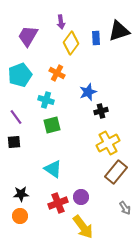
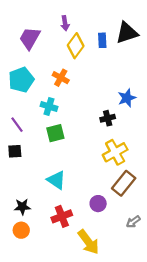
blue star: (88, 92) -> (127, 98), moved
purple circle: (81, 197) -> (98, 204), moved
gray arrow: (125, 208) -> (133, 222), turned 88

